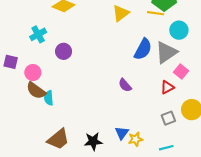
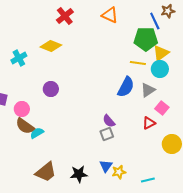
yellow triangle: (121, 13) -> (161, 53), moved
yellow line: (156, 13) -> (138, 63), moved
cyan cross: (38, 34) -> (19, 58), moved
gray triangle: (166, 52) -> (148, 90), size x0.7
cyan semicircle: (49, 98) -> (37, 133), turned 64
gray square: (168, 118) -> (107, 134), moved

